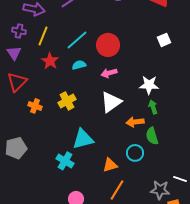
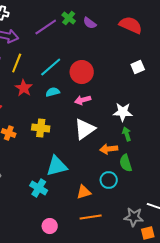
yellow cross: (67, 101) -> (41, 128), turned 36
orange line: (117, 190) -> (91, 217), turned 50

